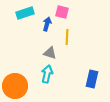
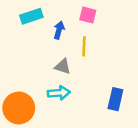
pink square: (62, 12) -> (88, 15), moved
cyan arrow: (47, 74) -> (59, 93), turned 72

